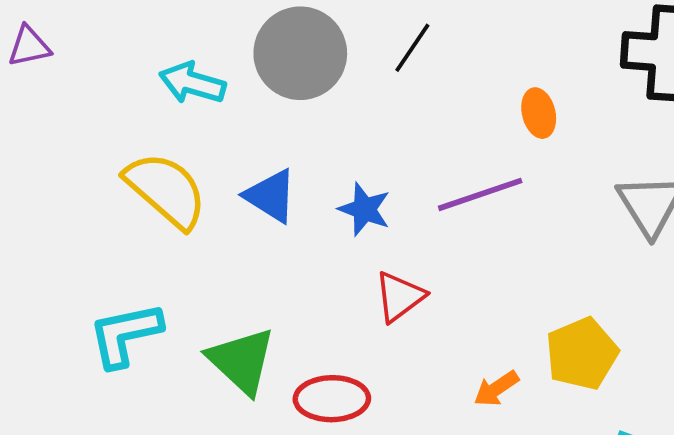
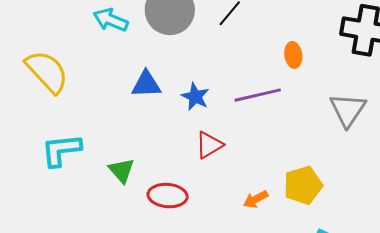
yellow semicircle: (166, 190) -> (47, 72), moved
blue triangle: (271, 196) -> (146, 84), turned -40
green triangle: (242, 361) -> (122, 170), size x0.7

